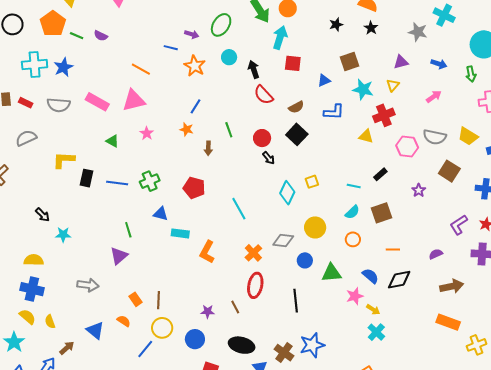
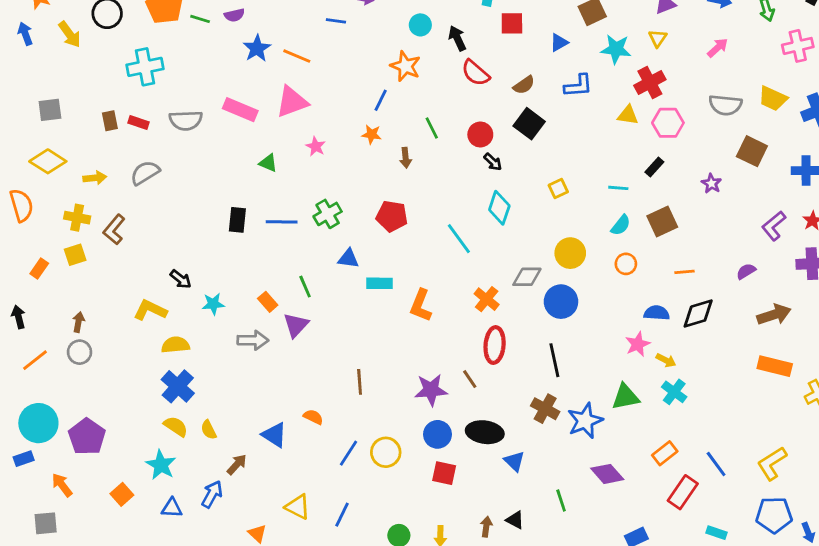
purple semicircle: (101, 36) -> (234, 15), turned -32
orange star: (195, 66) -> (405, 66), moved
blue star: (63, 67) -> (257, 48), moved
pink hexagon: (407, 147) -> (668, 123), moved
yellow L-shape: (64, 160) -> (150, 310), moved, turned 30
cyan diamond: (287, 193) -> (499, 208), moved
blue circle: (305, 260) -> (561, 302), size x1.5
green triangle: (331, 273) -> (625, 397), moved
blue semicircle: (370, 276) -> (657, 313), turned -30
gray arrow: (88, 285) -> (253, 340), moved
blue cross: (32, 289) -> (178, 386), turned 35
orange rectangle: (136, 299) -> (268, 302), moved
purple star: (208, 312) -> (431, 390), size x1.6
yellow circle: (162, 328) -> (386, 452), moved
blue circle: (195, 339) -> (437, 434), moved
brown cross: (284, 353) -> (545, 409), moved

